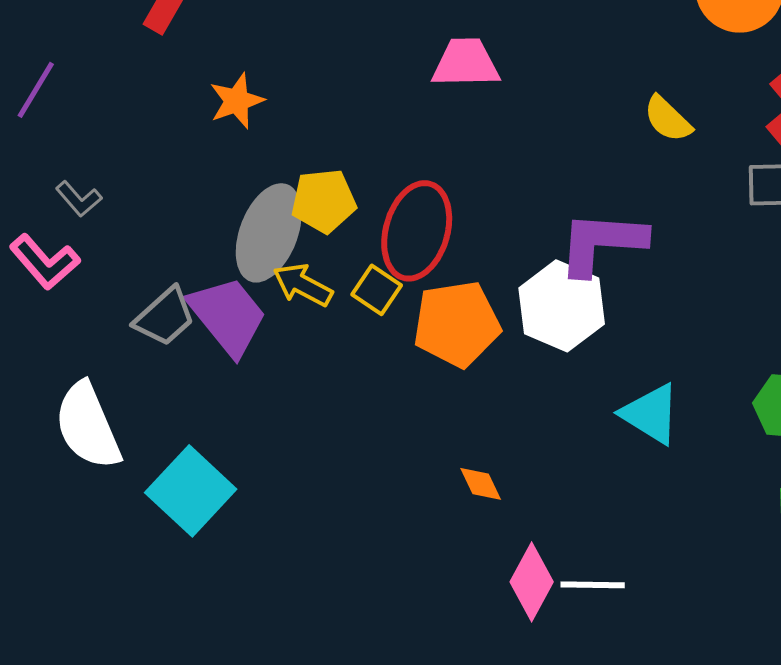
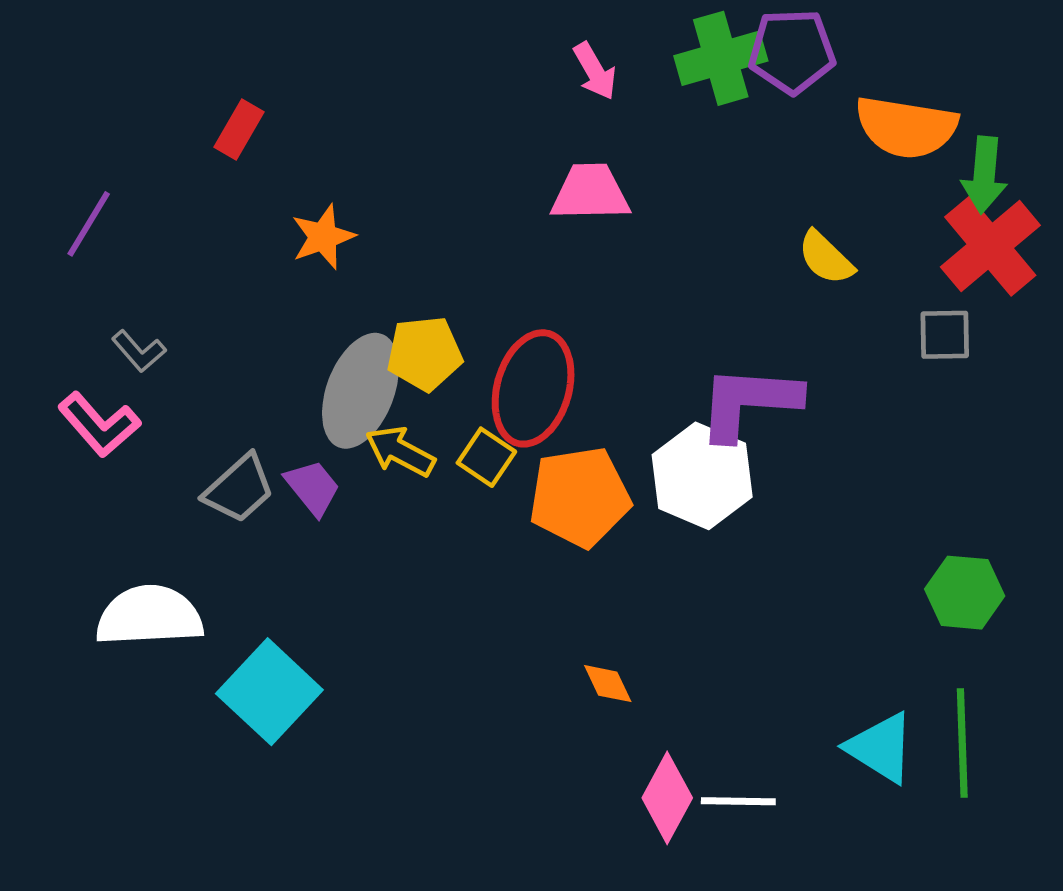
purple trapezoid: (228, 316) -> (313, 488), size x0.6
cyan triangle: (651, 414) -> (881, 748), moved
white semicircle: (88, 426) -> (149, 616), turned 110

